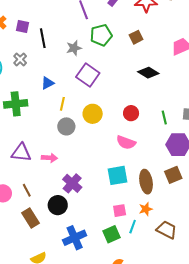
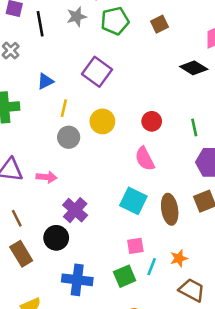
gray star: (74, 48) -> (77, 17), moved
black diamond: (148, 73) -> (194, 68), moved
pink semicircle: (126, 142) -> (145, 159), turned 42
cyan square: (118, 175) -> (133, 201), turned 35
orange star: (146, 209) -> (179, 258), moved
brown trapezoid: (167, 230) -> (192, 290), moved
blue cross: (75, 238) -> (77, 280), turned 30

